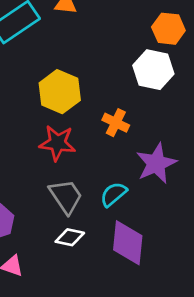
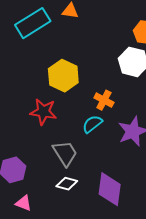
red star: (57, 143) -> (43, 112), moved
cyan semicircle: (113, 194) -> (92, 124), moved

